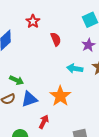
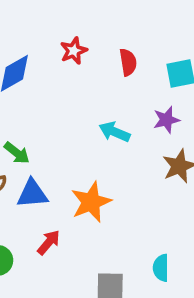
red semicircle: (56, 39) -> (128, 62), moved
cyan arrow: (75, 69) -> (114, 132), moved

